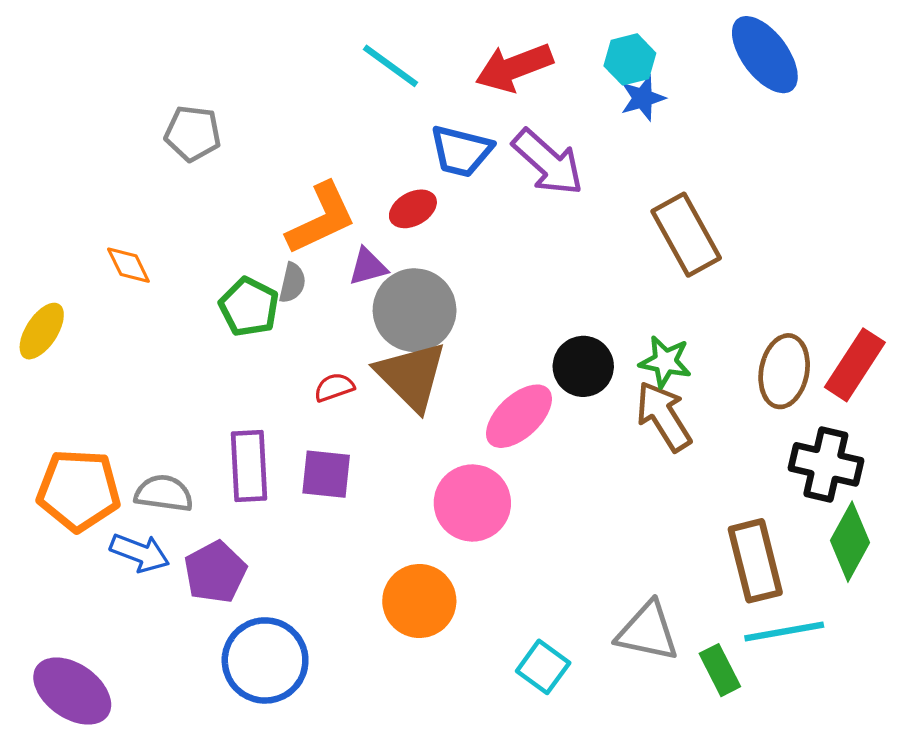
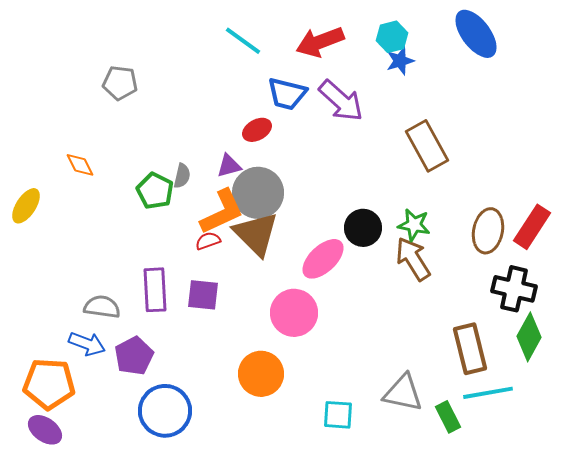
orange L-shape: (321, 219) -> (222, 212), moved
orange pentagon: (79, 490) -> (49, 384), moved
cyan square: (543, 667) -> (338, 415), turned -32
purple ellipse: (72, 691) -> (45, 430), size x0.7

